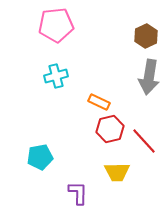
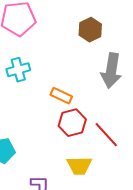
brown hexagon: (146, 36) -> (90, 30), moved

